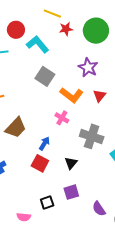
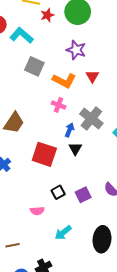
gray cross: (92, 136) -> (91, 119), turned 30
blue arrow: (44, 143) -> (69, 130), moved
red square: (40, 163) -> (44, 154), size x1.4
purple square: (71, 192) -> (83, 195), moved

